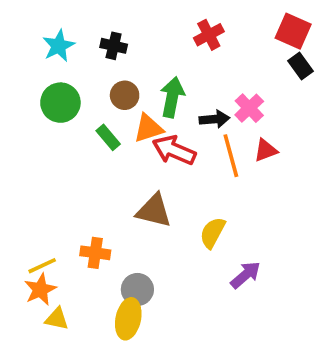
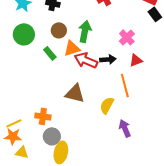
black arrow: (214, 119) -> (108, 59), moved
orange line: (231, 156) -> (125, 85), moved
purple arrow: (246, 275) -> (125, 128), turned -72
orange star: (40, 289) -> (13, 136), turned 30
gray circle: (137, 289) -> (52, 136), moved

